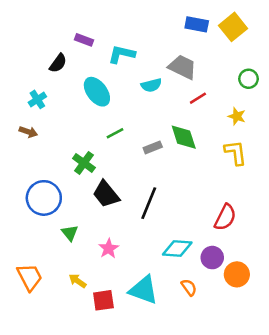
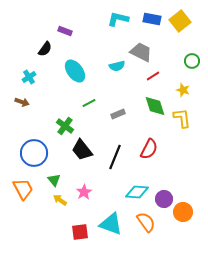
cyan L-shape: (122, 54) -> (118, 19), moved
green diamond: (184, 137) -> (155, 106), moved
red semicircle: (225, 217) -> (149, 149), moved
orange trapezoid: (30, 277) -> (23, 189), moved
yellow arrow: (77, 281) -> (60, 200), moved
orange semicircle: (189, 287) -> (146, 222), size x1.5

